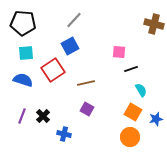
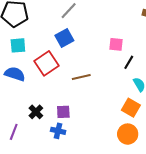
black line: (131, 69) -> (129, 62), turned -40
purple square: (87, 109) -> (63, 112), moved, turned -32
purple line: (22, 116) -> (14, 132), moved

